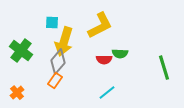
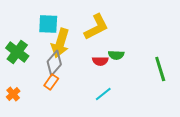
cyan square: (52, 23) -> (48, 24), size x1.5

